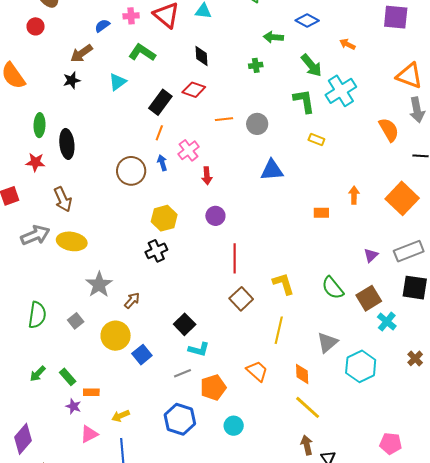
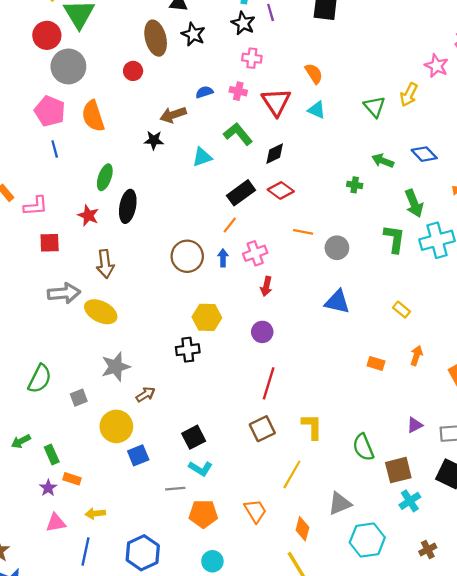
black diamond: (201, 56) -> (275, 154), moved, turned 50
yellow rectangle: (316, 140) -> (401, 310), moved
blue hexagon: (180, 419) -> (143, 553), moved

